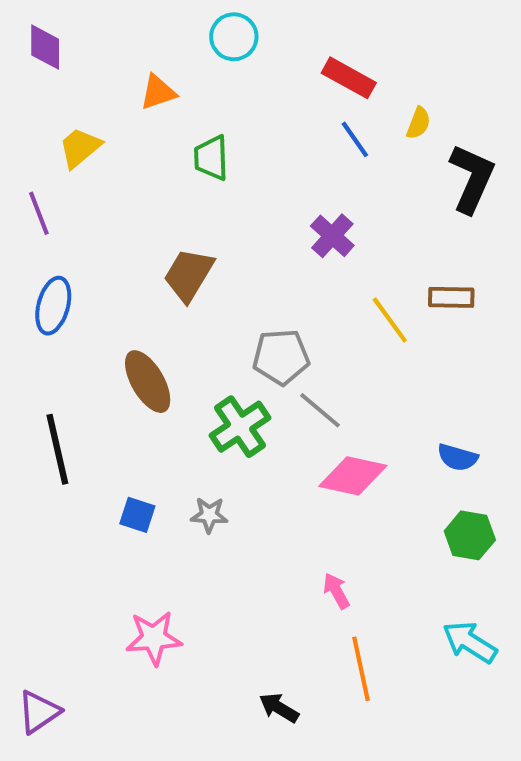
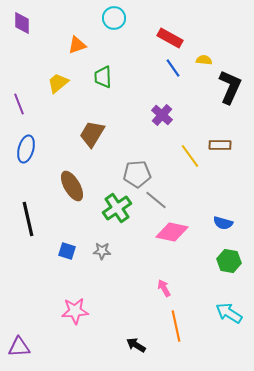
yellow semicircle: (419, 123) -> (204, 60), turned -105
yellow trapezoid: (80, 148) -> (58, 83), moved
purple triangle: (39, 712) -> (19, 347), turned 30

